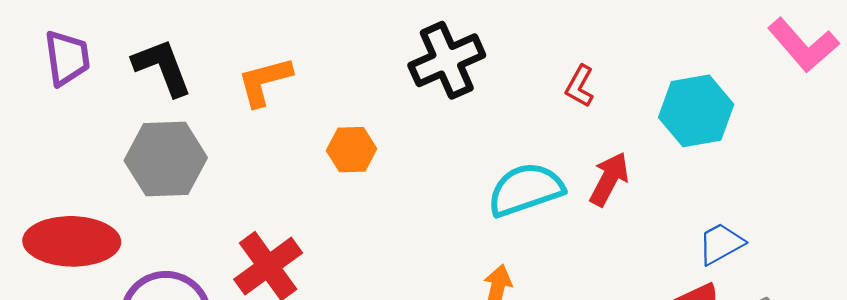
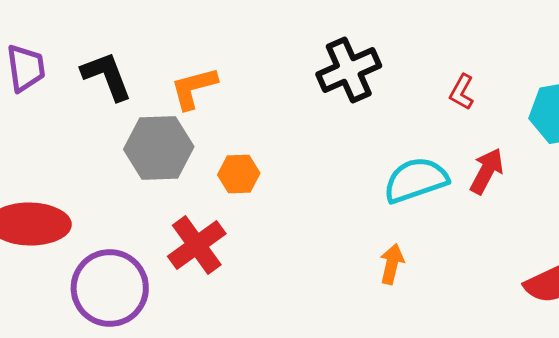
orange hexagon: (352, 150) -> (239, 174), moved
gray hexagon: (166, 159) -> (159, 148), moved

